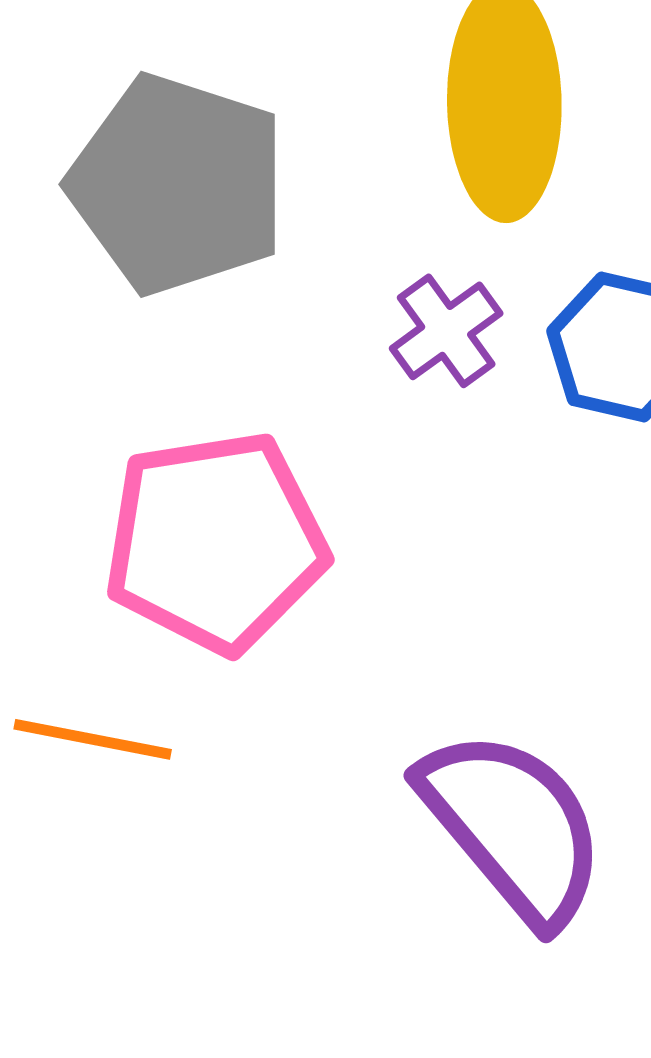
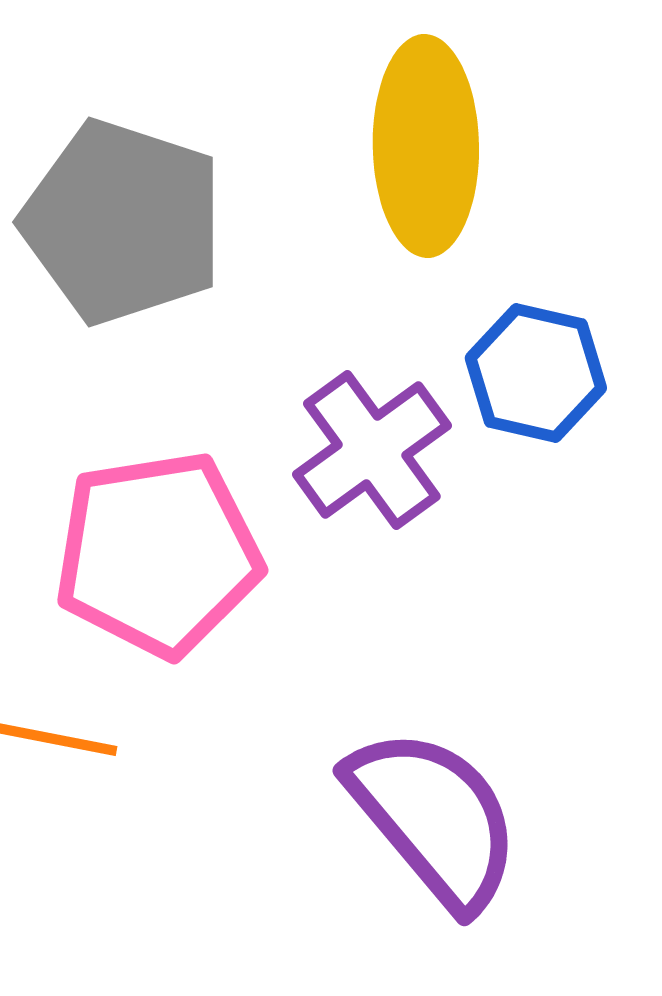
purple cross: (446, 331) -> (372, 450), moved, size x1.5

